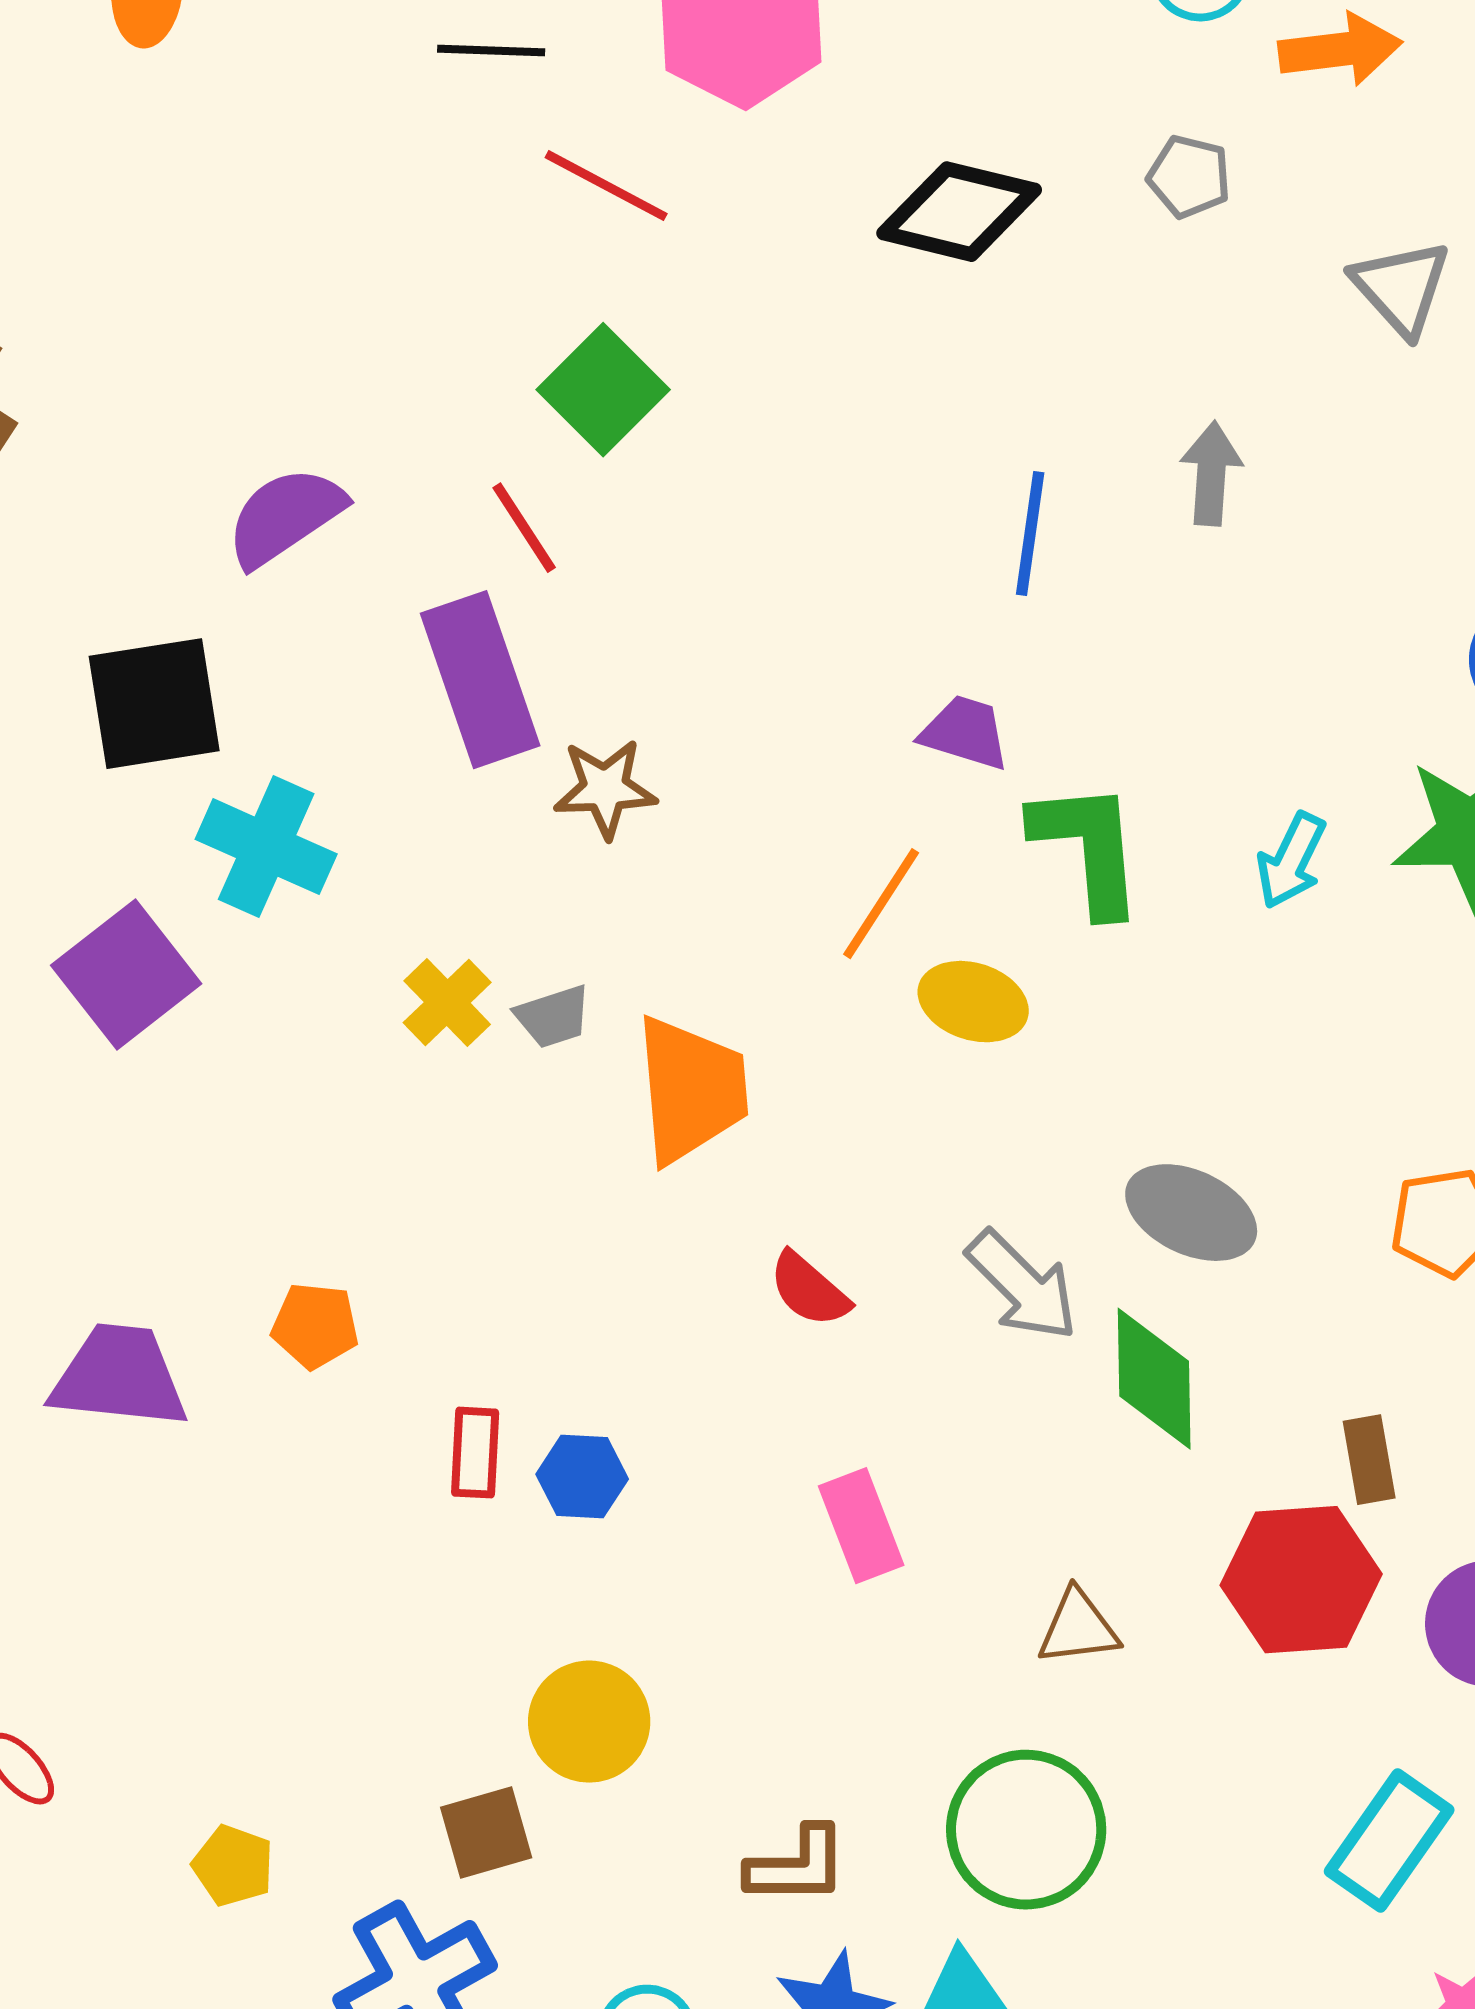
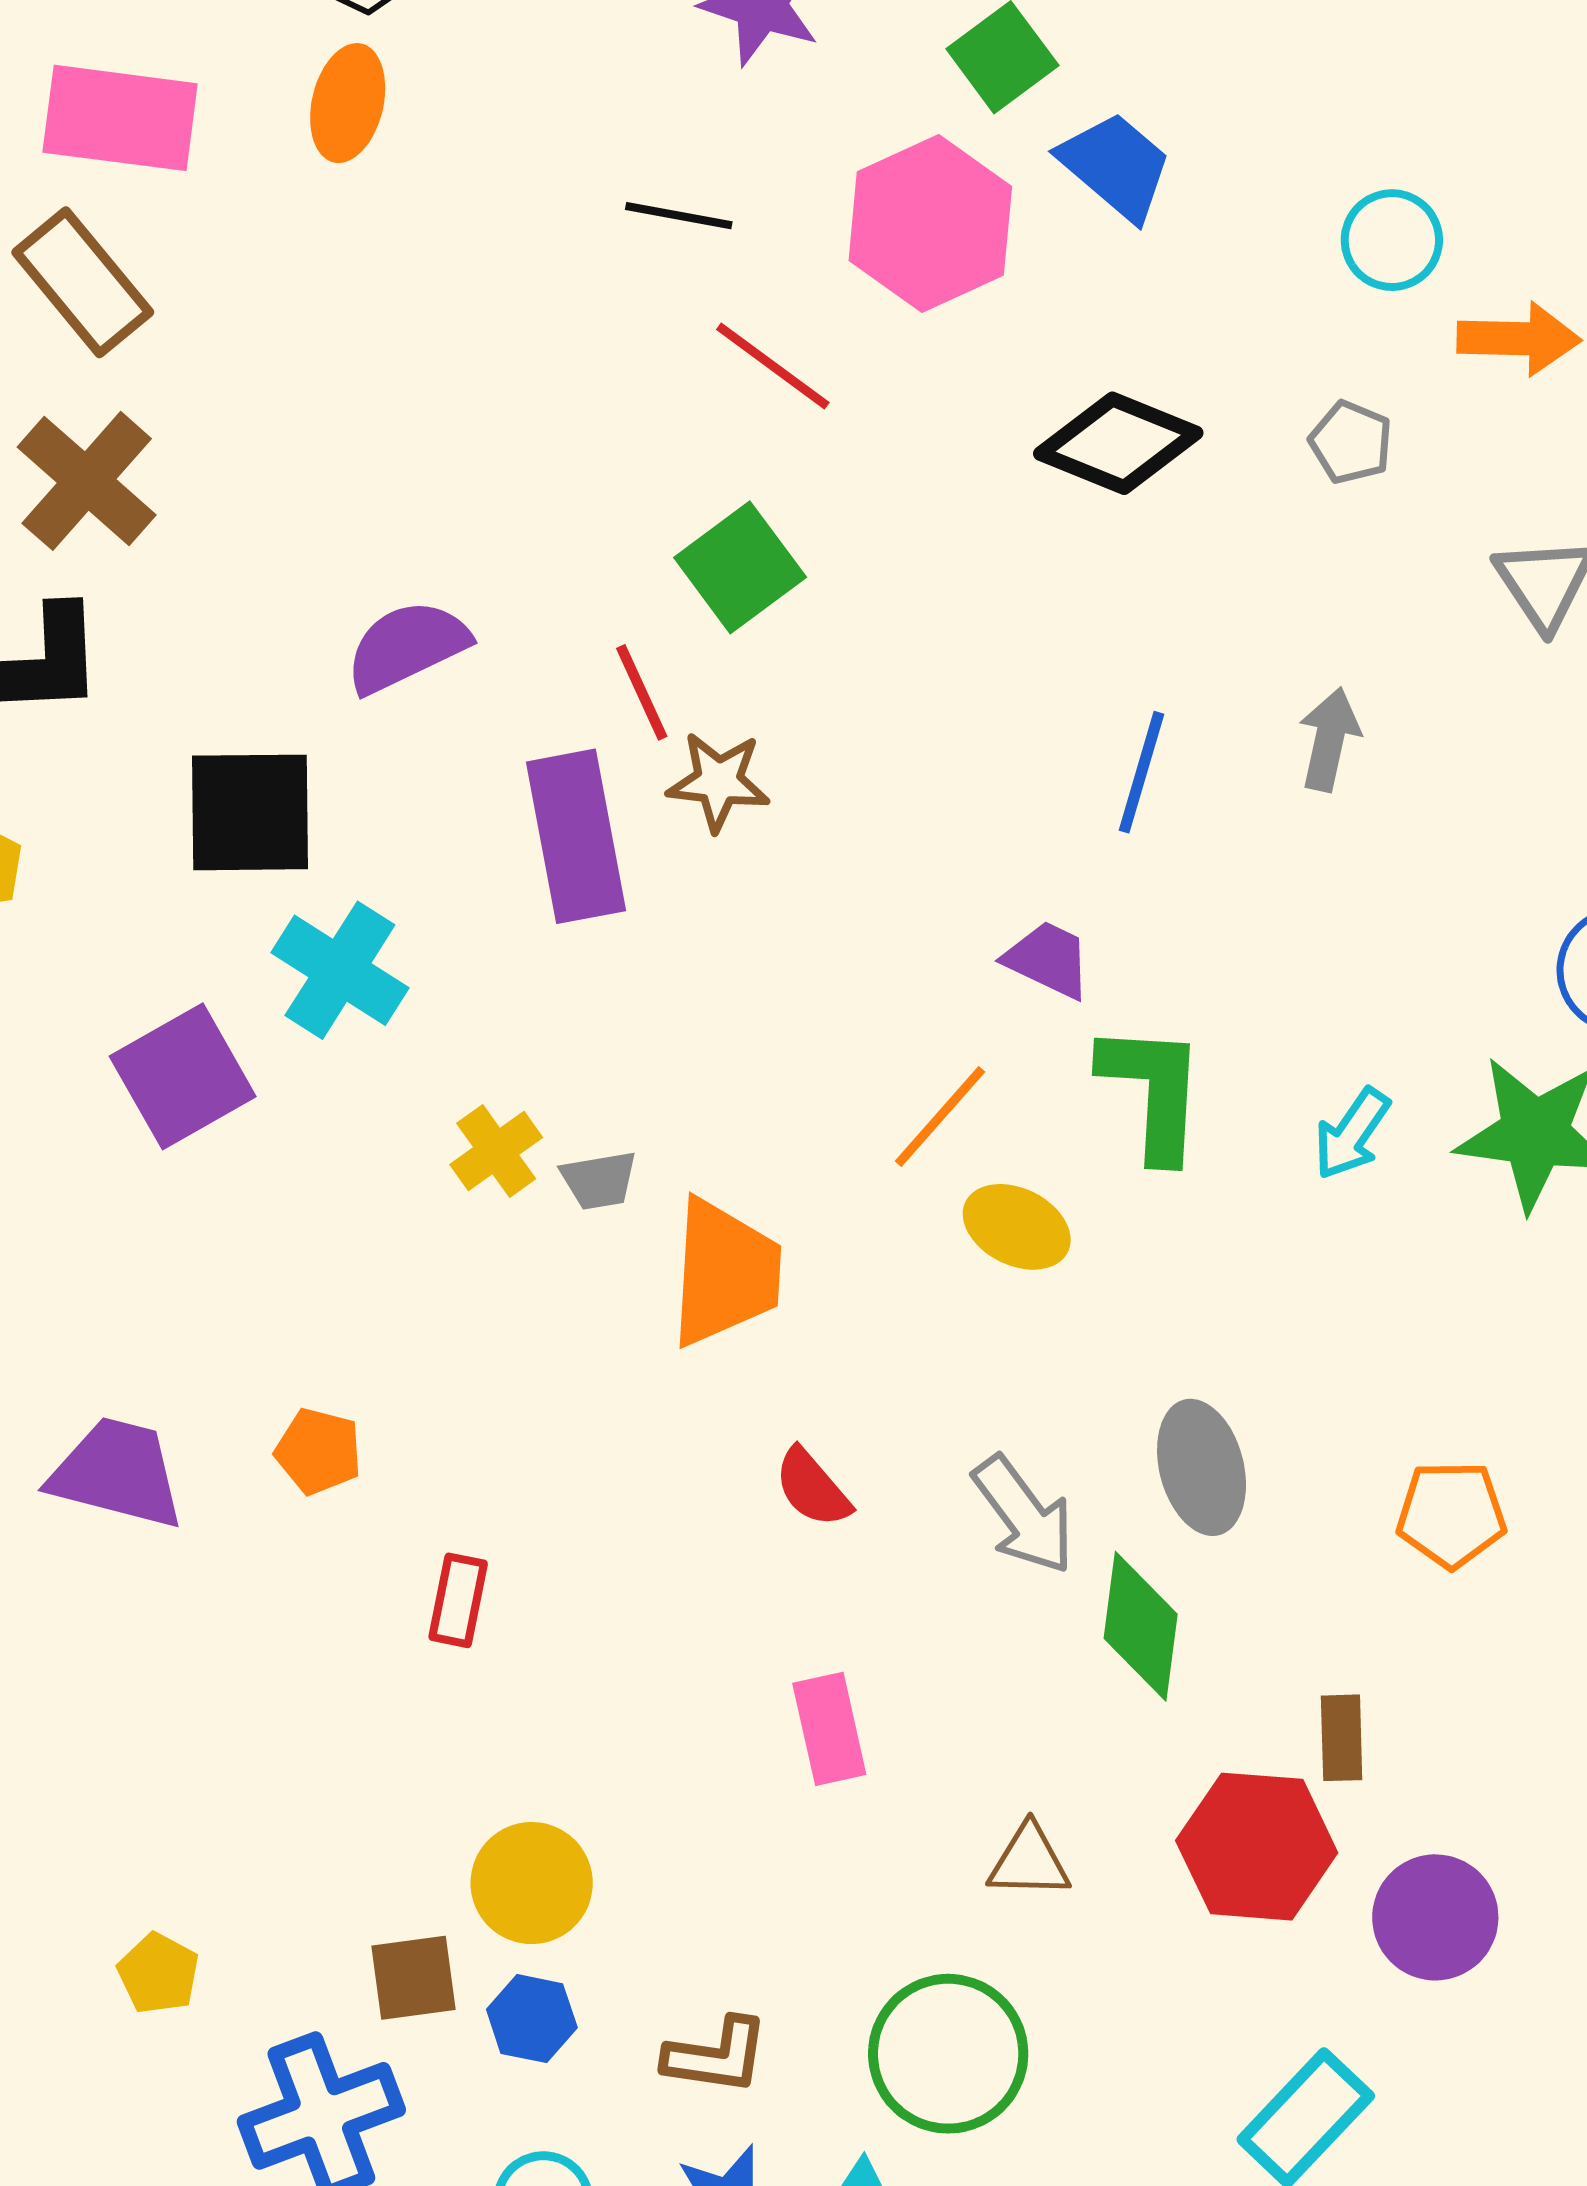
brown star: (605, 789) -> (719, 782), moved
gray ellipse: (1191, 1213) -> (1202, 1467), turned 42
blue hexagon: (582, 1477) -> (532, 2019), moved

